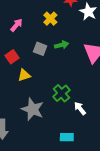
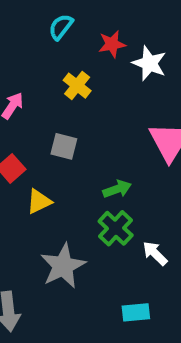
green arrow: (62, 45) -> (117, 189), moved
gray star: (33, 109) -> (63, 266), turned 30

